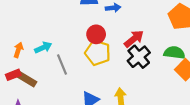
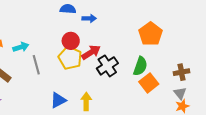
red arrow: (134, 39) -> (91, 52), moved
green semicircle: (174, 53) -> (140, 66), turned 96

